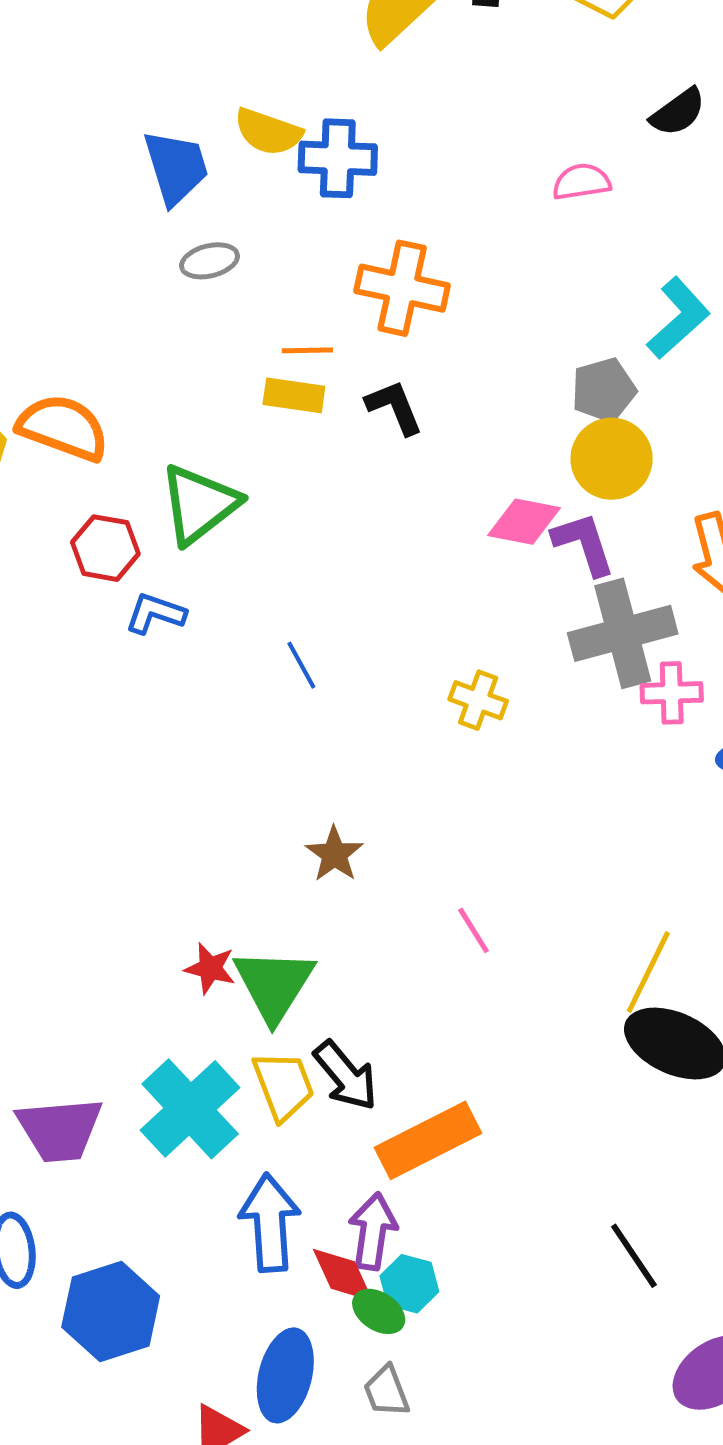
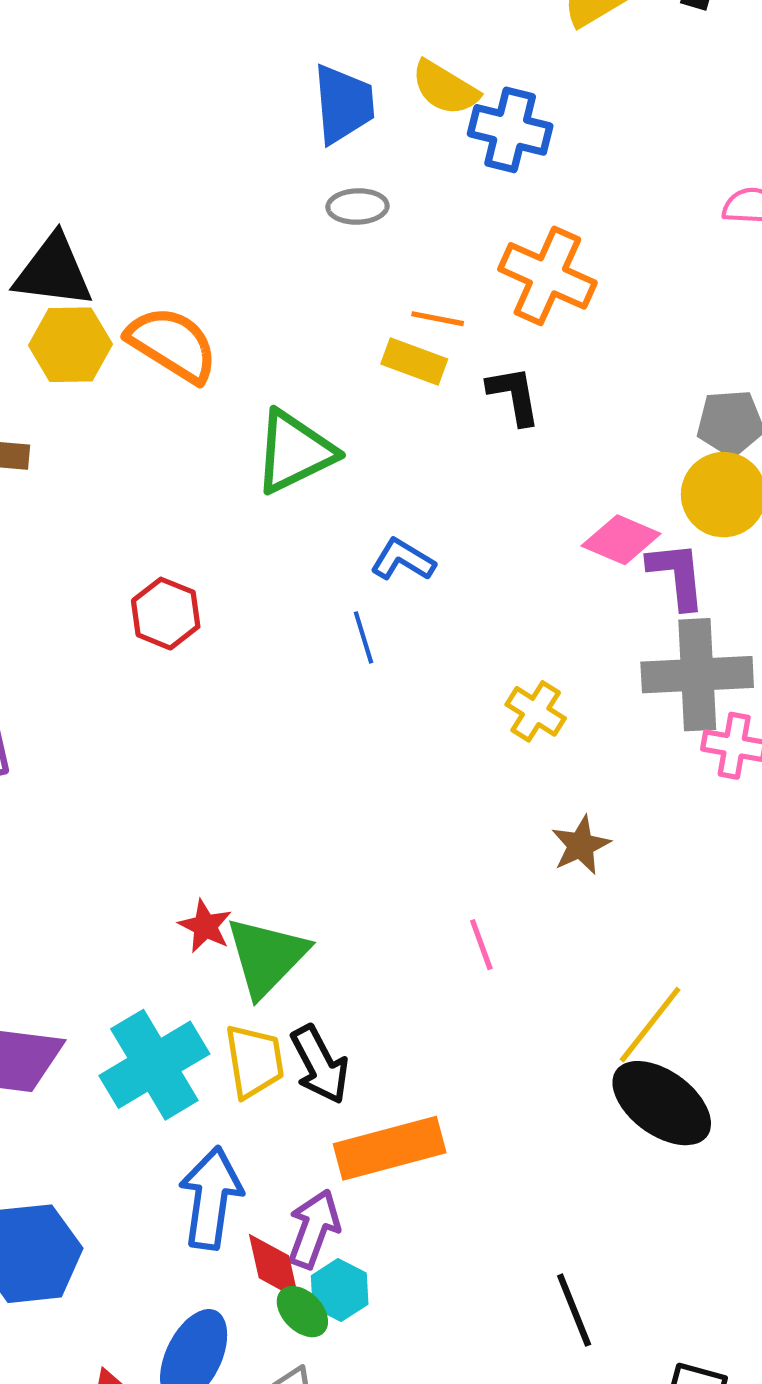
red hexagon: (105, 548) -> (166, 614), moved
blue L-shape: (155, 613) -> (403, 560), moved
brown star: (334, 854) -> (581, 845), moved

